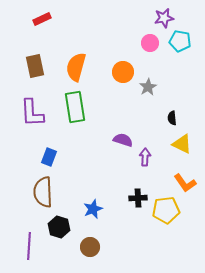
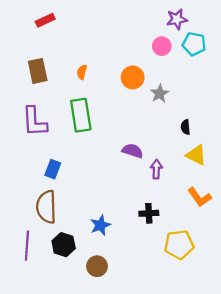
orange semicircle: (76, 67) -> (82, 72), size x0.5
yellow pentagon: (166, 210) -> (179, 245), moved
purple line: (29, 246) -> (27, 246), moved

